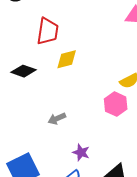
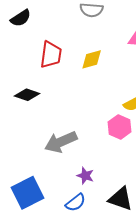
yellow diamond: (67, 59) -> (92, 59), moved
gray arrow: (57, 119) -> (61, 142), size x1.8

